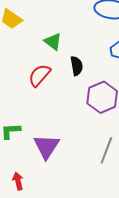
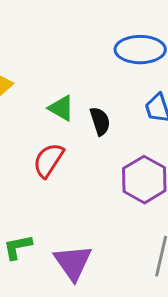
black semicircle: (77, 66) -> (100, 121), moved

